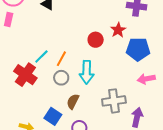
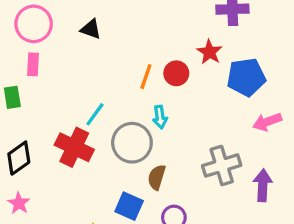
orange line: (61, 59) -> (146, 77), moved
cyan arrow: (87, 72) -> (160, 117), moved, size x0.6
gray circle: (61, 78) -> (132, 143), size x1.6

